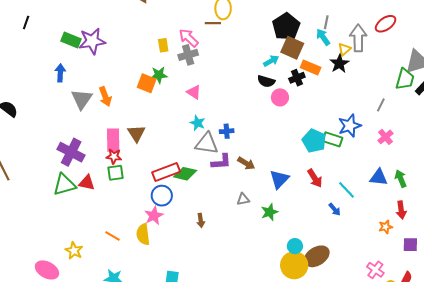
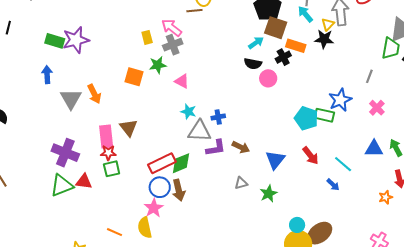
black star: (339, 64) -> (324, 39), turned -30
green star: (159, 75) -> (158, 65), moved
green diamond: (185, 174) -> (181, 163), turned -30
brown arrow: (201, 220) -> (179, 190), moved, size x1.5

